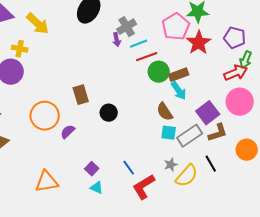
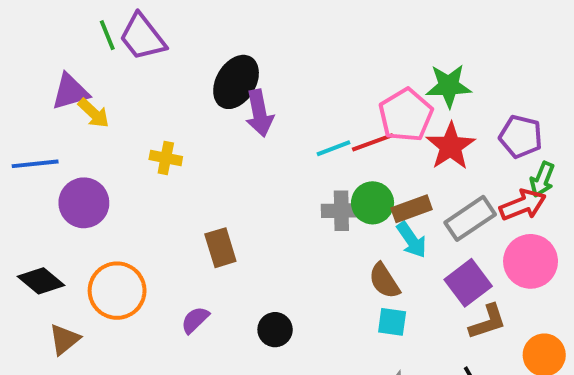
yellow arrow: (38, 24) -> (94, 113), moved, size x0.7
gray cross: (127, 27) -> (341, 211), moved, turned 30
purple arrow: (117, 40) -> (259, 113), moved, size x1.6
yellow cross: (20, 49) -> (166, 158), moved
red line: (147, 57) -> (373, 142), moved
black circle: (109, 113) -> (275, 330), moved
orange circle: (45, 116) -> (117, 291), moved
gray rectangle: (190, 136) -> (470, 218), moved

